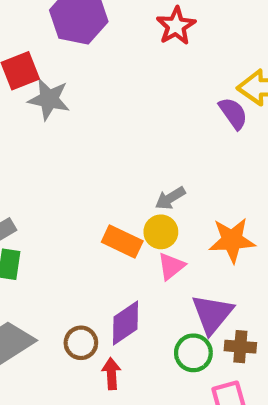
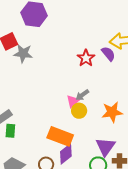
red star: (176, 26) -> (86, 58), moved
orange rectangle: (122, 242) -> (60, 136), moved, size x1.4
pink triangle: (171, 266) -> (73, 101), moved

